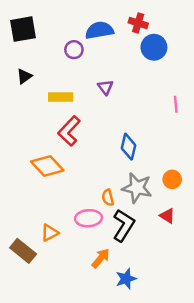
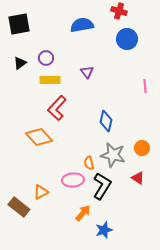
red cross: (138, 23) -> (119, 11), moved
purple circle: (74, 50) -> (46, 58), moved

